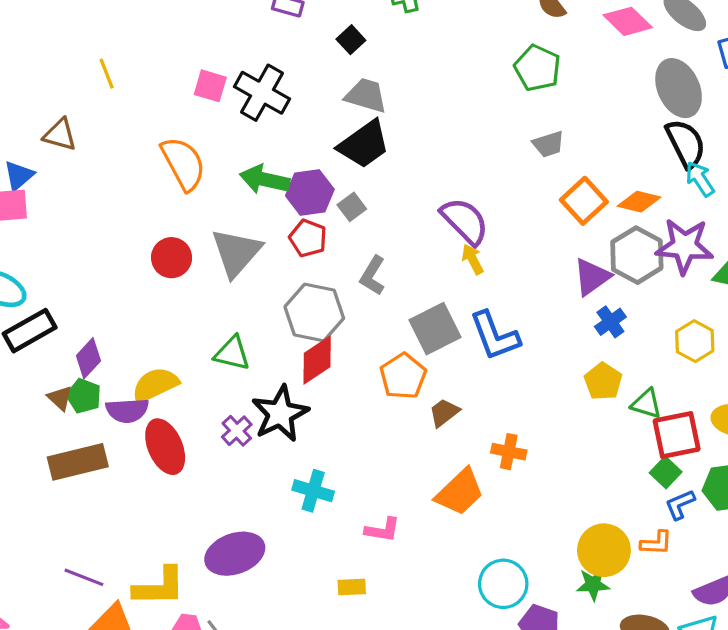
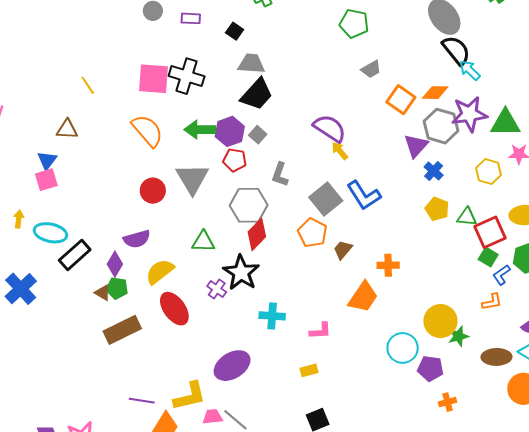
pink square: (210, 86) -> (154, 79), size x1.6
purple semicircle: (127, 410) -> (137, 239), moved
yellow circle: (604, 550) -> (440, 321), moved

